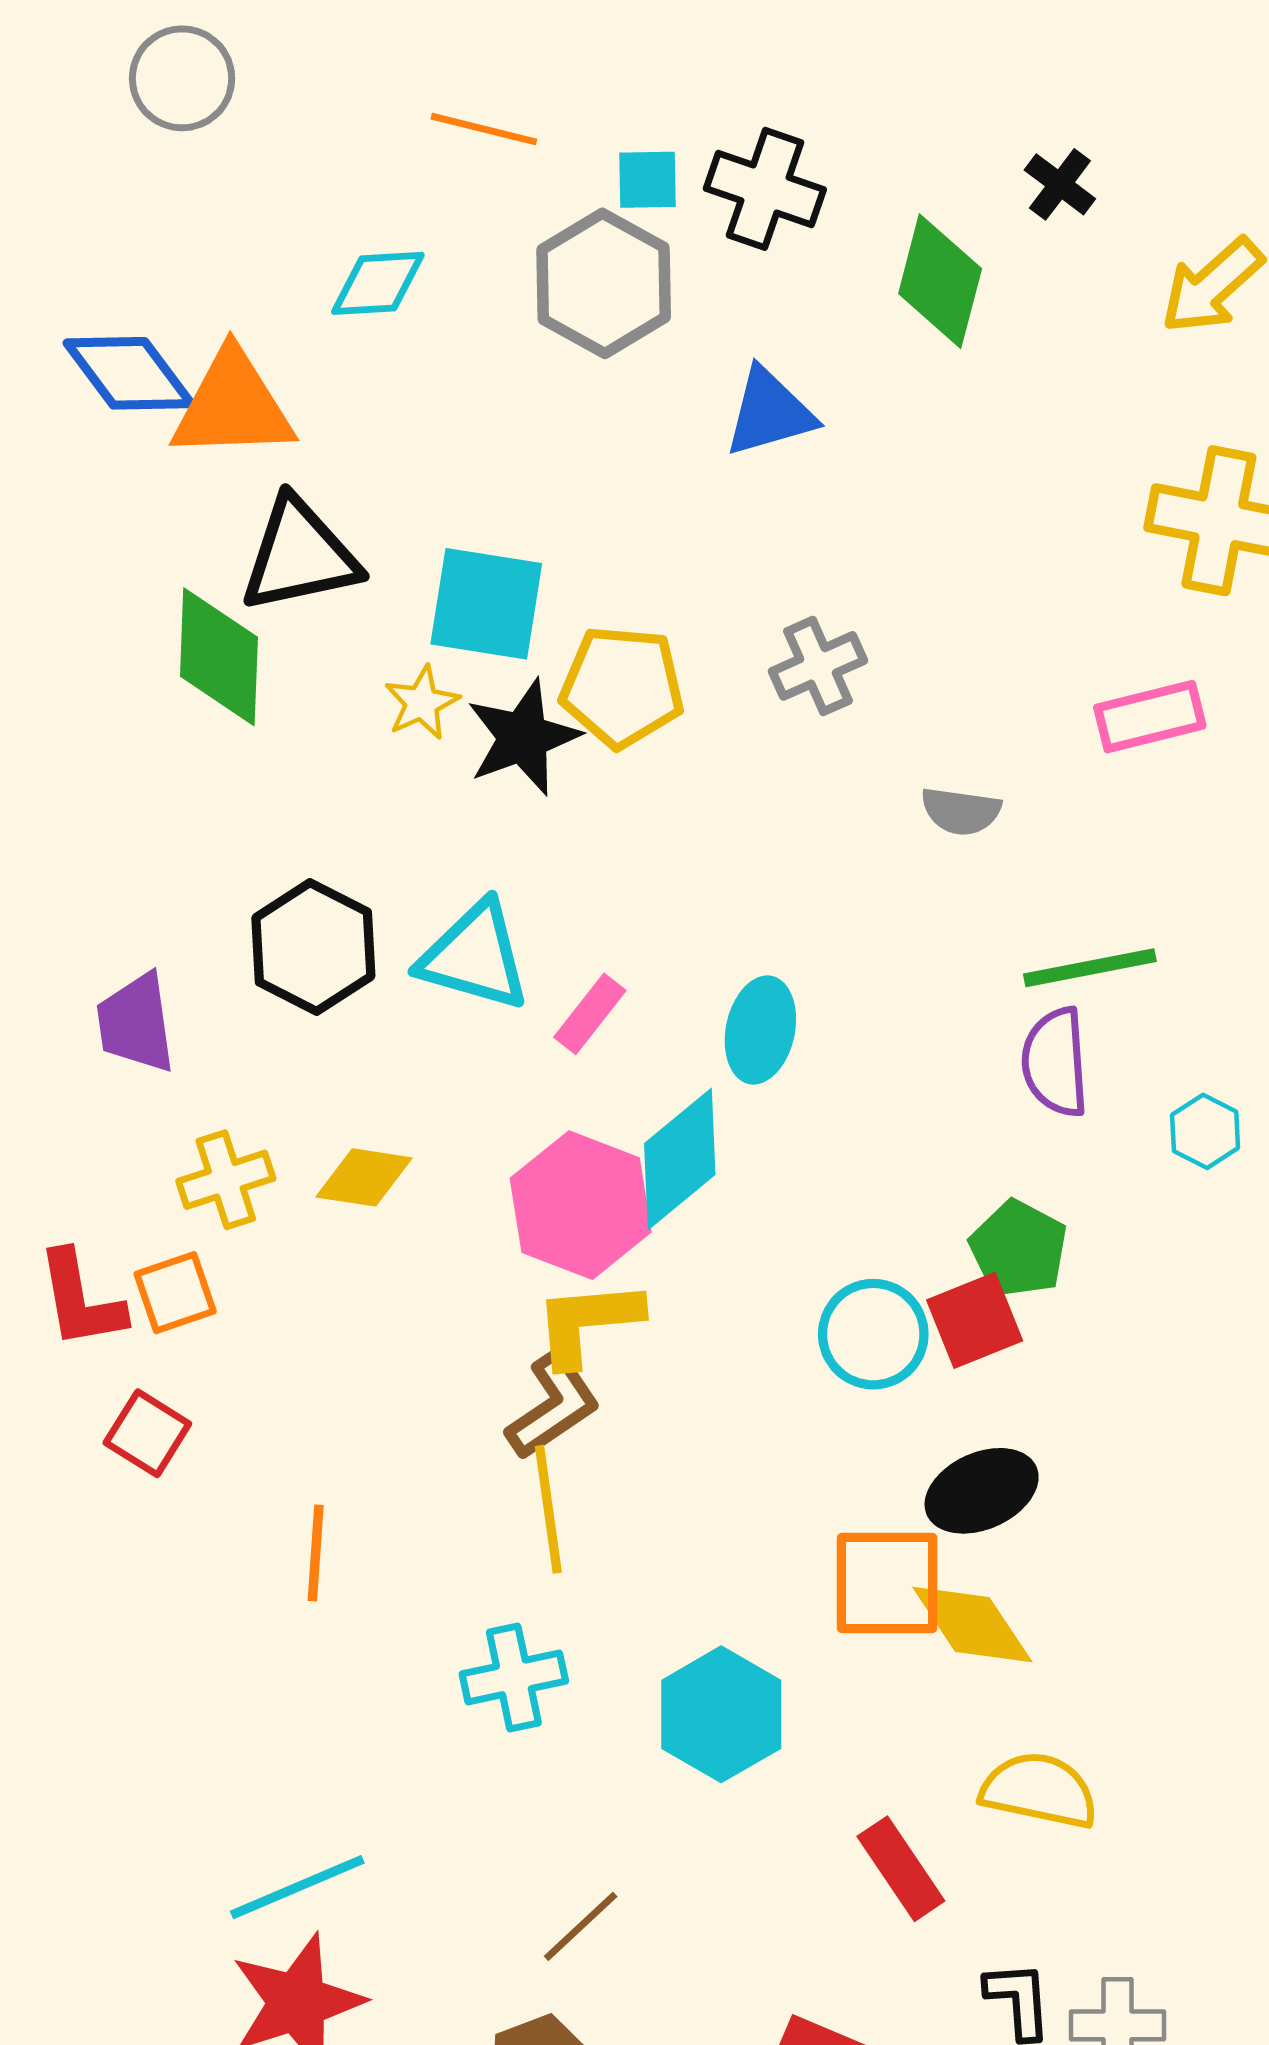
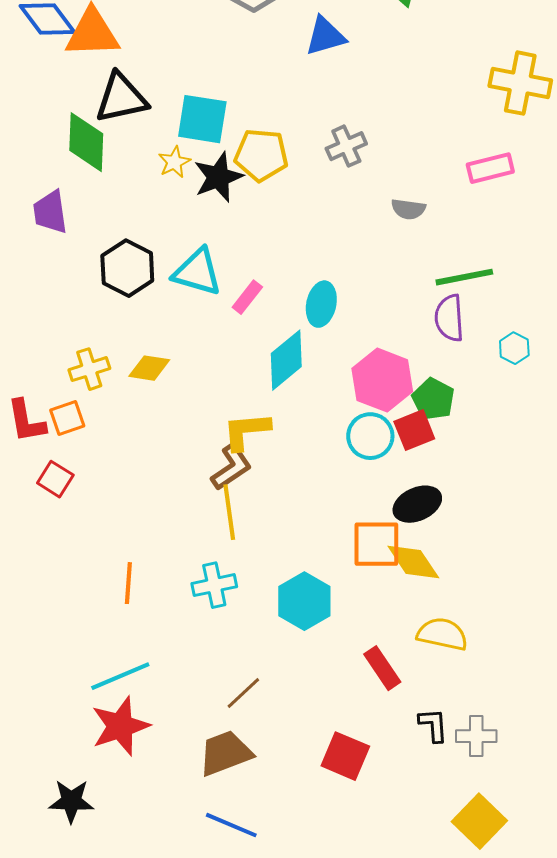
purple trapezoid: (136, 1023) -> (50, 212), moved
pink hexagon: (581, 1205) -> (382, 380), moved
orange line: (316, 1553) -> (128, 583), moved

